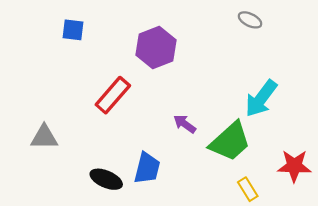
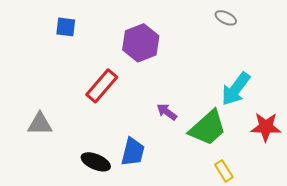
red star: (294, 166) -> (266, 127), moved

